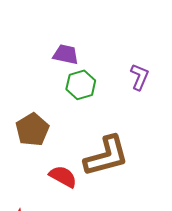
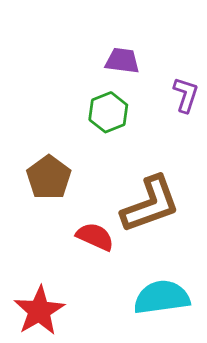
purple trapezoid: (66, 54) -> (122, 61), moved

